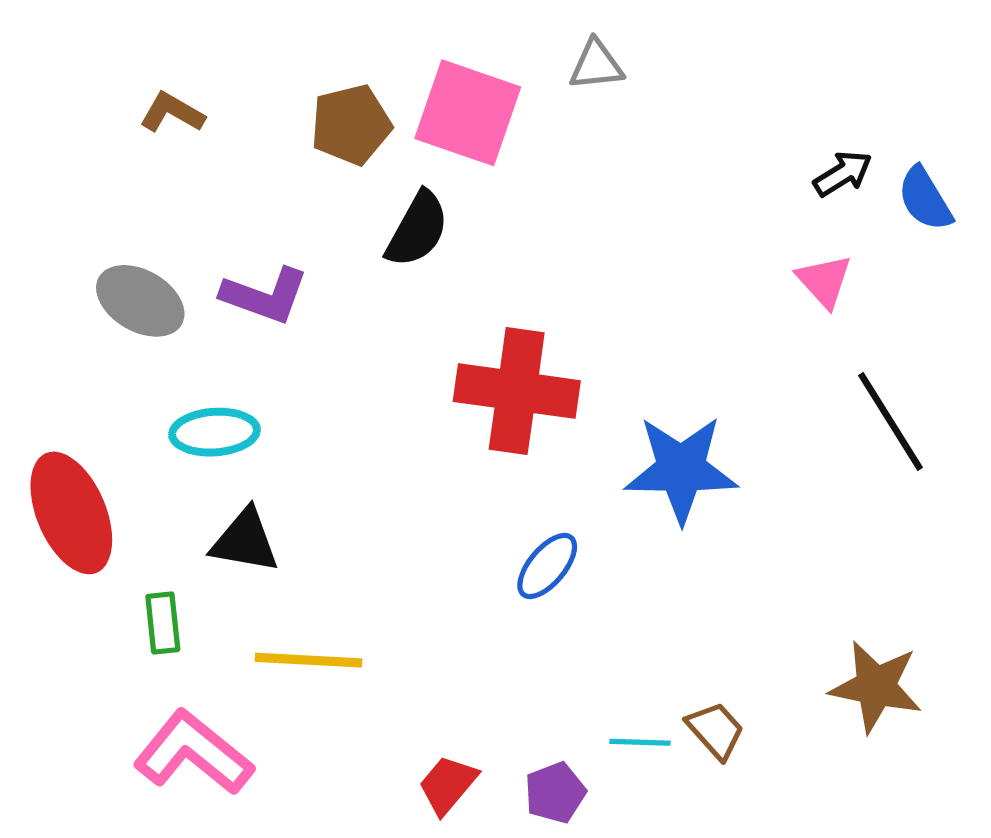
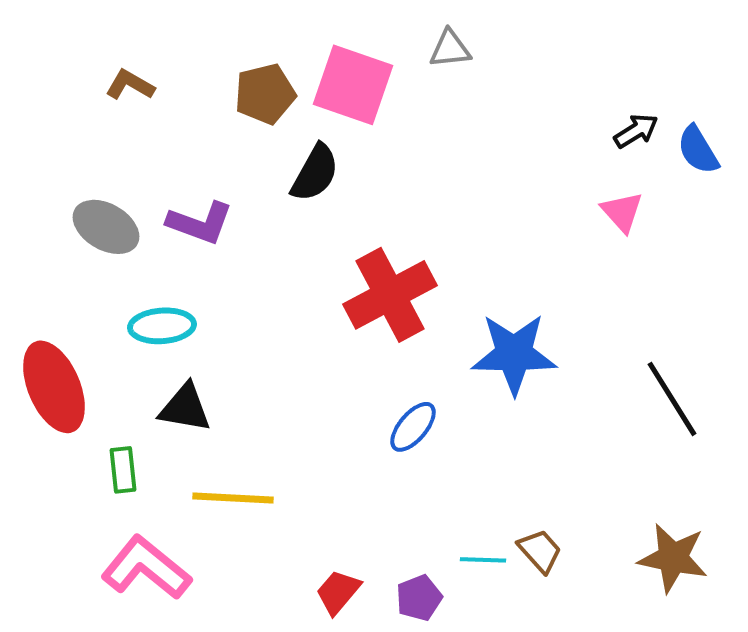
red cross: (517, 391) -> (390, 295), turned -36
black line: (890, 422) -> (672, 399), moved
brown star: (876, 687) -> (673, 558), moved

